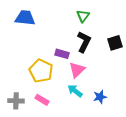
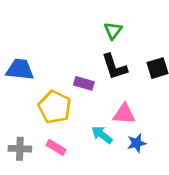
blue trapezoid: (25, 18) -> (20, 69), moved
black L-shape: (84, 42) -> (114, 67), turned 135
pink triangle: (77, 70) -> (124, 114), moved, turned 48

